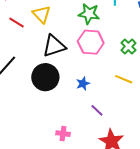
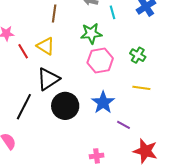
red line: (16, 22) -> (23, 51), moved, turned 42
black triangle: (54, 46) -> (48, 79), moved
blue star: (83, 84) -> (103, 102), size x1.6

